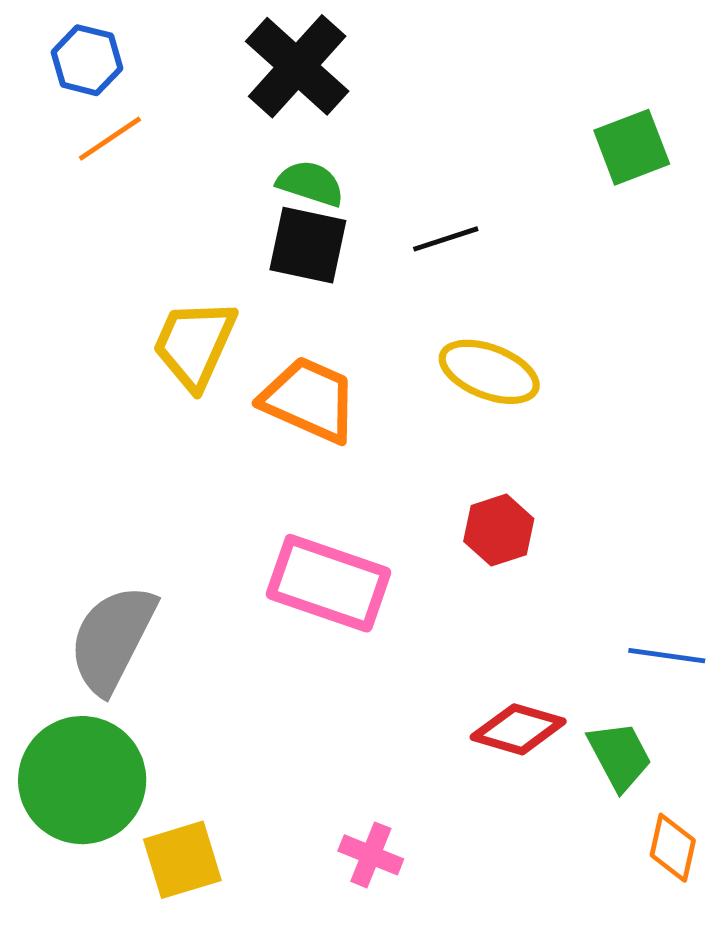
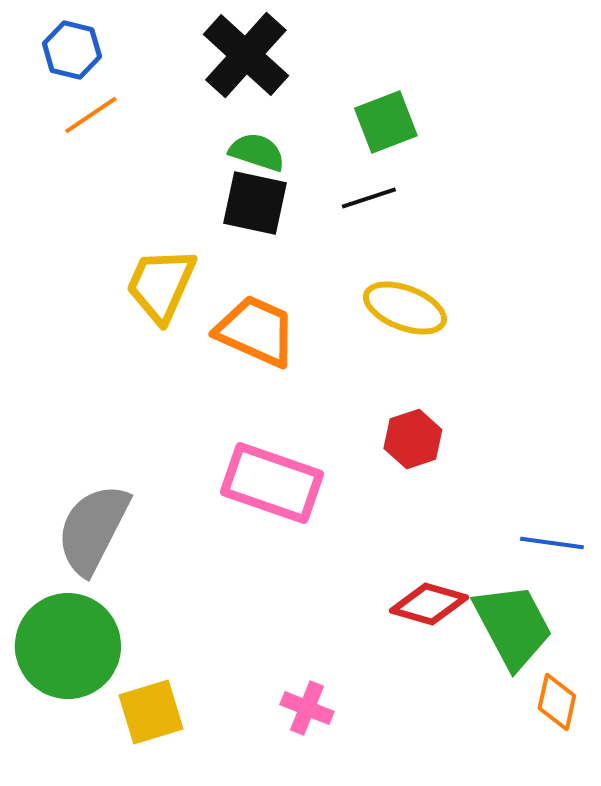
green square: (632, 147) -> (386, 122), moved
green trapezoid: (620, 756) -> (513, 626), size x1.5

